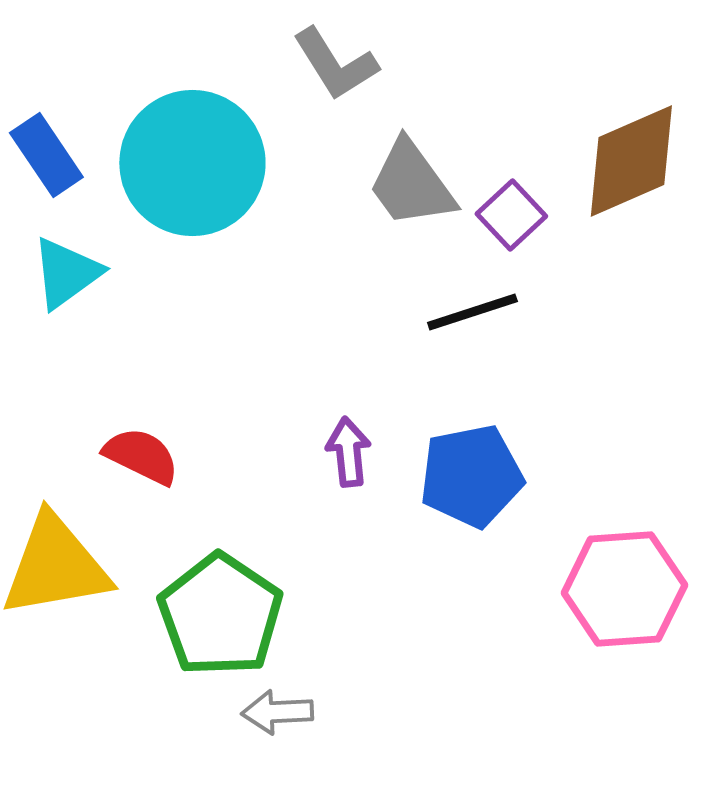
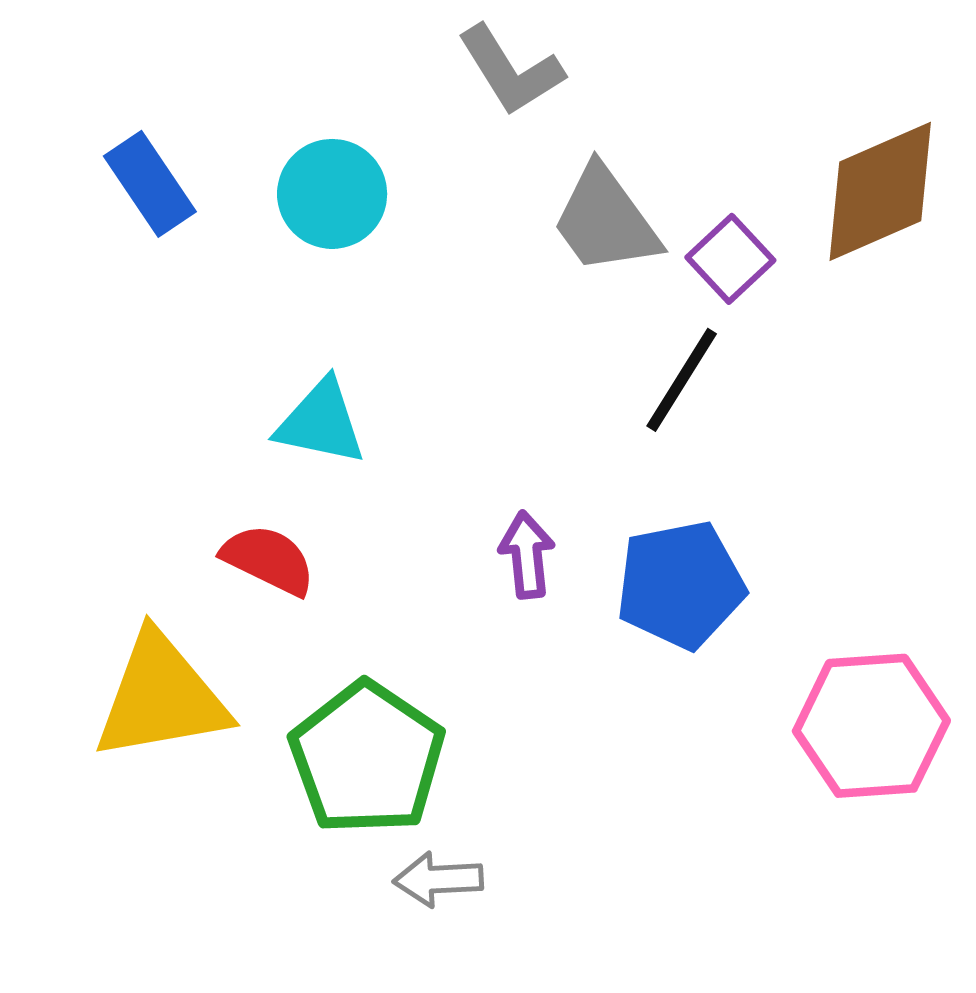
cyan circle: (192, 163) -> (332, 194), size x0.6
cyan triangle: (66, 273) -> (321, 422), moved, turned 48
black line: (472, 312) -> (682, 380), turned -40

